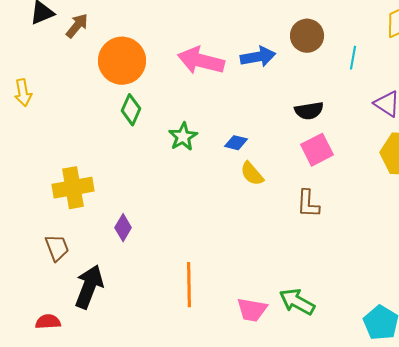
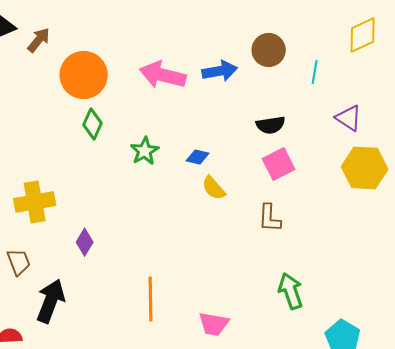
green arrow: (297, 302) -> (291, 291), moved, turned 42

